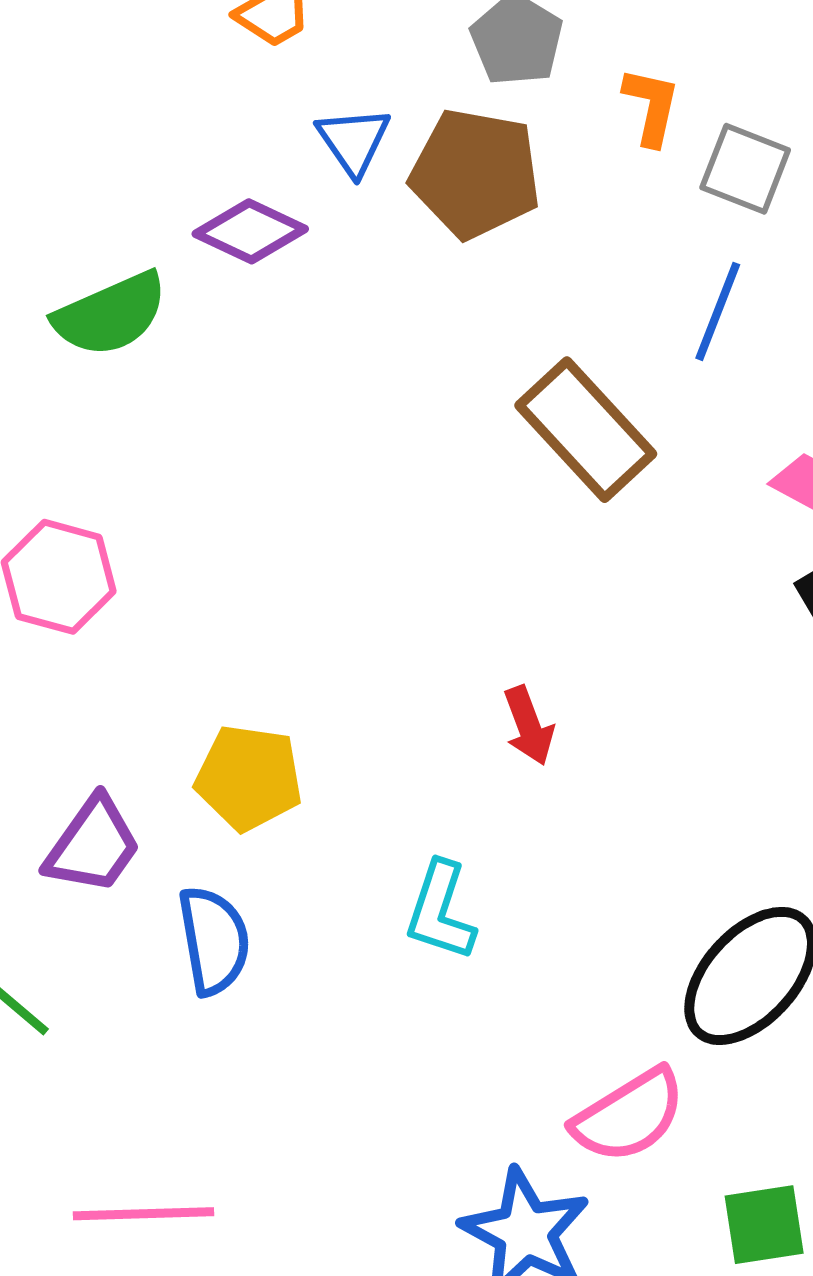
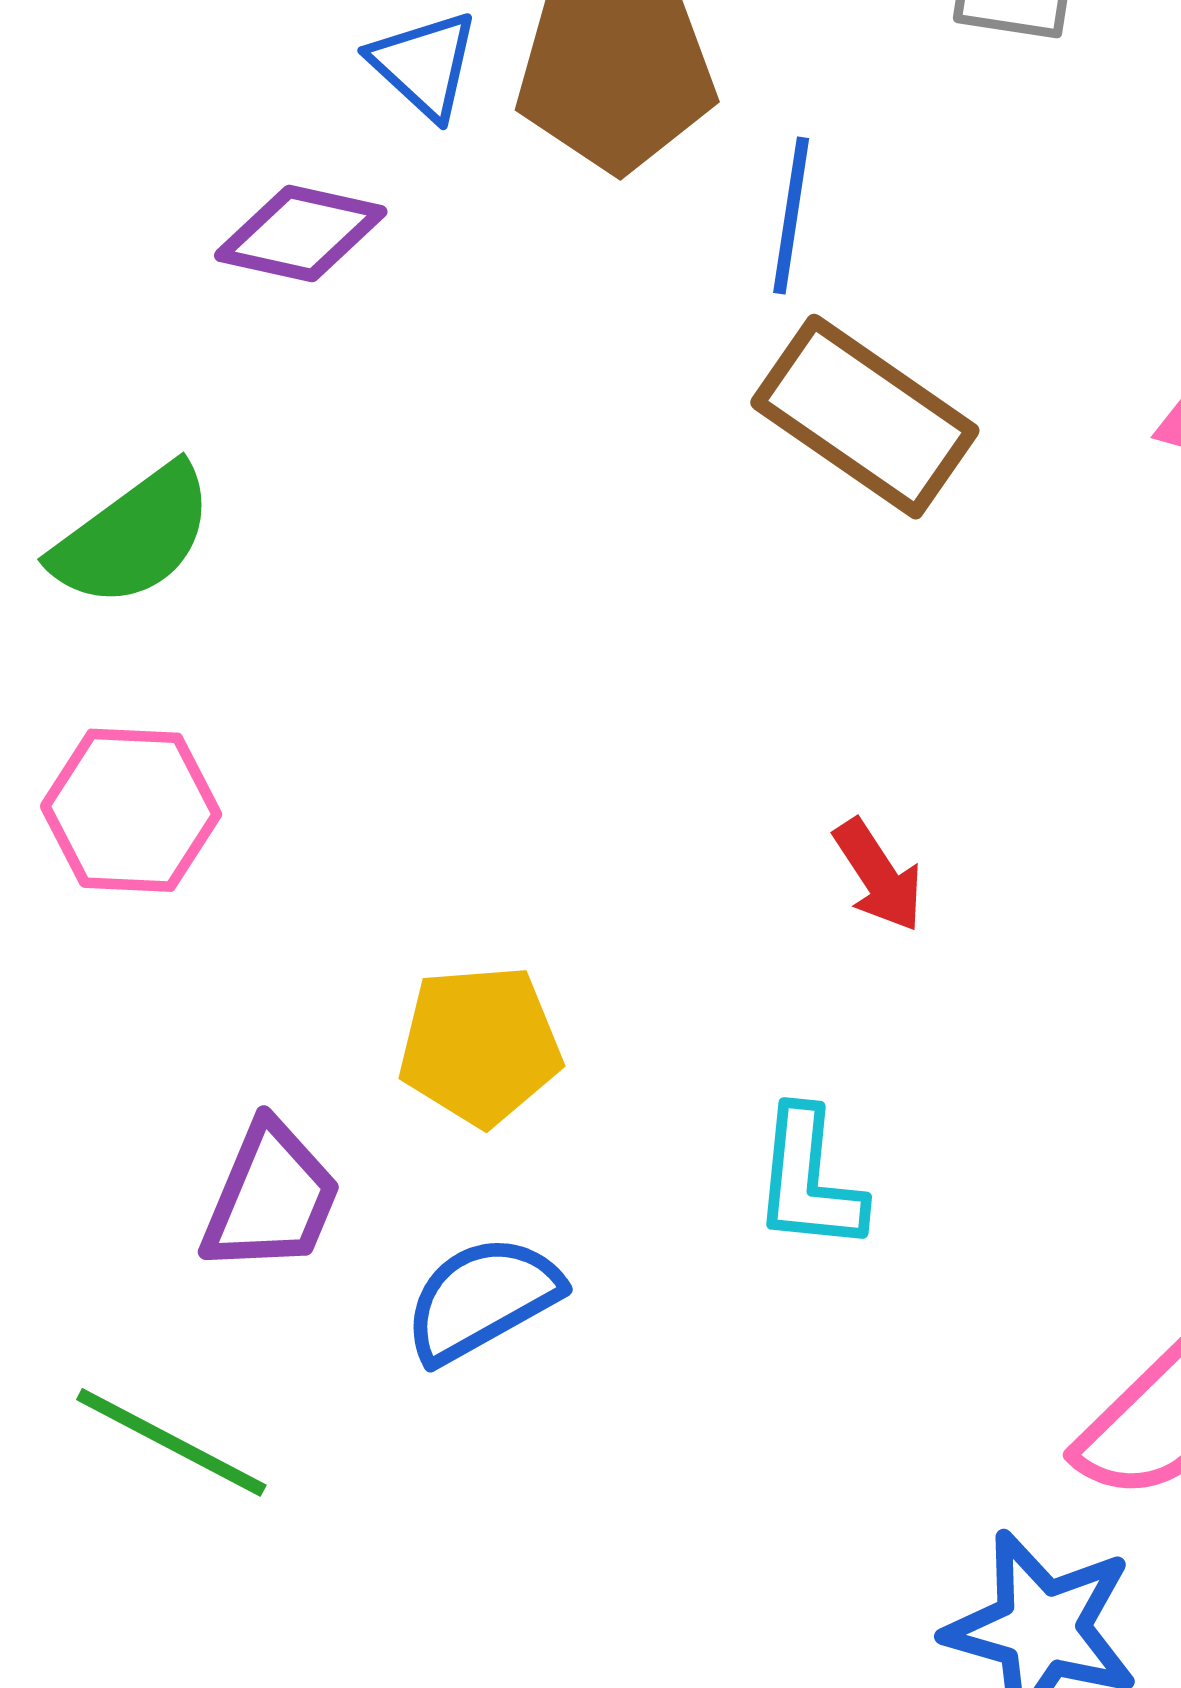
blue line: (718, 311) -> (791, 216), moved
green semicircle: (111, 314) -> (133, 536), moved
blue semicircle: (214, 940) -> (482, 1299), turned -97

